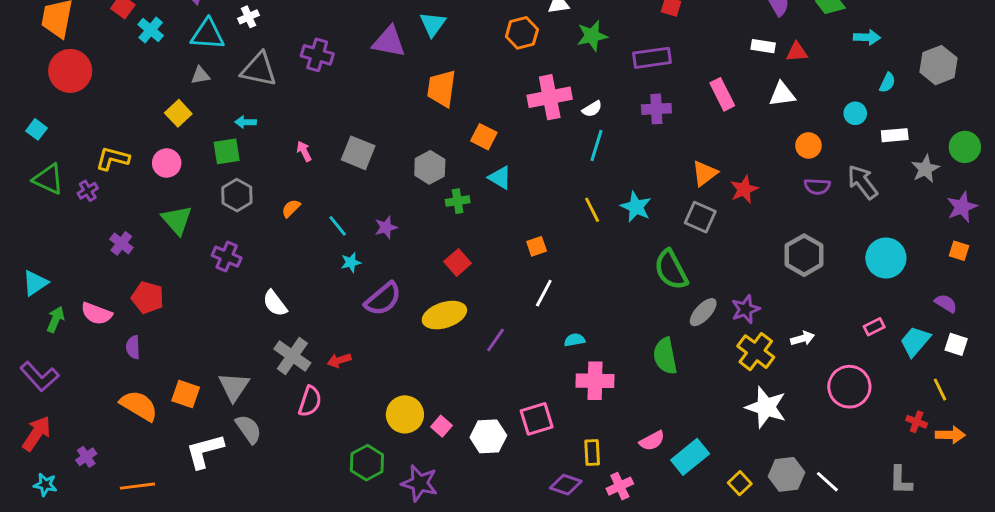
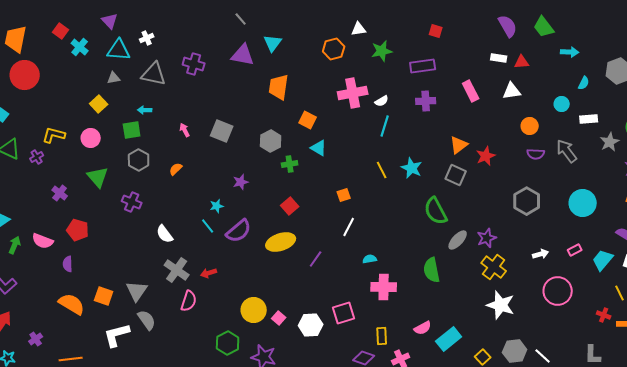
cyan line: (338, 226) -> (208, 226), moved
white arrow: (803, 338) -> (541, 254), moved

